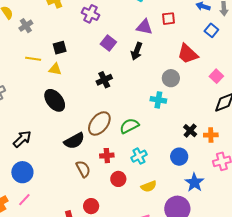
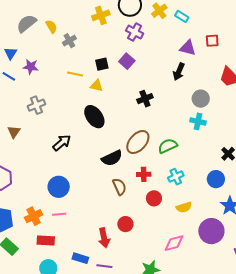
purple square: (108, 43) -> (127, 61), moved
gray circle: (171, 78) -> (201, 99), moved
black arrow: (22, 139) -> (62, 143), moved
pink line: (24, 200) -> (59, 214), turned 40

